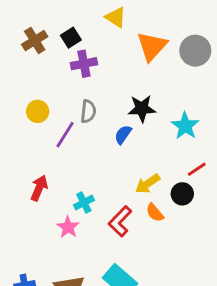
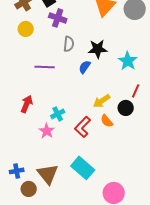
purple cross: (84, 64) -> (58, 18), turned 30
yellow circle: (38, 111) -> (26, 29), moved
gray semicircle: (88, 111) -> (69, 44), moved
purple line: (65, 135) -> (45, 67), turned 60
red line: (197, 169) -> (136, 91), turned -32

